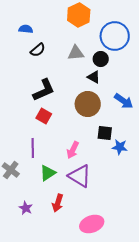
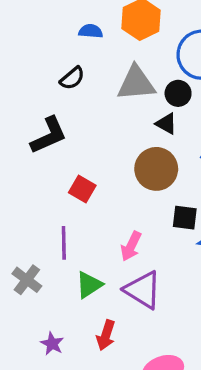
blue semicircle: (26, 29) -> (91, 31), moved
gray triangle: (76, 53) -> (136, 83), size x1.4
black L-shape: (44, 90) -> (49, 135), moved

